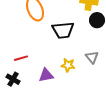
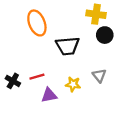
red line: (21, 58) -> (37, 77), moved
black cross: (13, 79) -> (13, 81), moved

